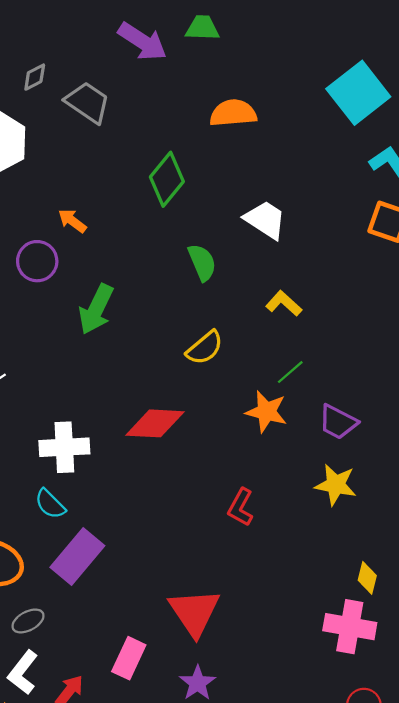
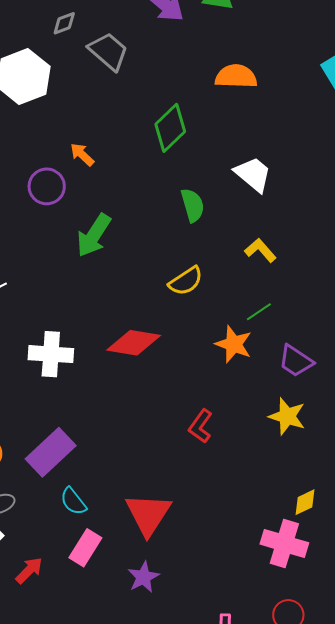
cyan semicircle: (50, 504) -> (73, 501), moved
yellow diamond: (367, 578) -> (305, 502), turned 44

